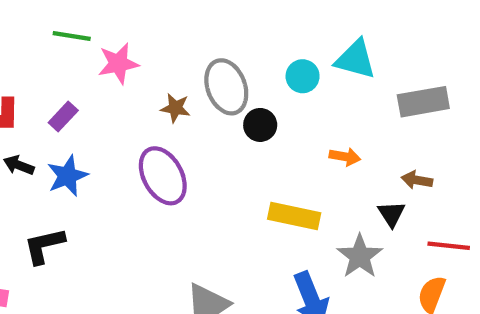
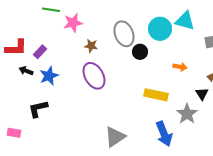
cyan circle: (303, 76) -> (160, 29), size x1.5
brown star: (175, 108) -> (91, 46), moved
purple rectangle: (63, 116) -> (40, 52), moved

